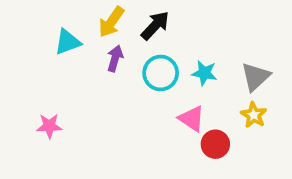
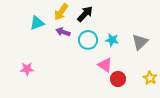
purple arrow: (115, 58) -> (63, 32), turned -88
yellow star: (254, 115) -> (150, 78), moved

